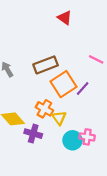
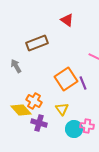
brown rectangle: (46, 65) -> (37, 43), moved
purple line: (83, 89) -> (83, 83), turned -64
orange cross: (44, 109) -> (34, 101), moved

